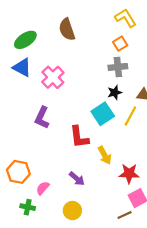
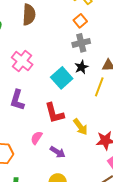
brown semicircle: (67, 29) -> (29, 15), turned -150
cyan square: (103, 114) -> (62, 78), moved
pink semicircle: (43, 188) -> (36, 138), moved

